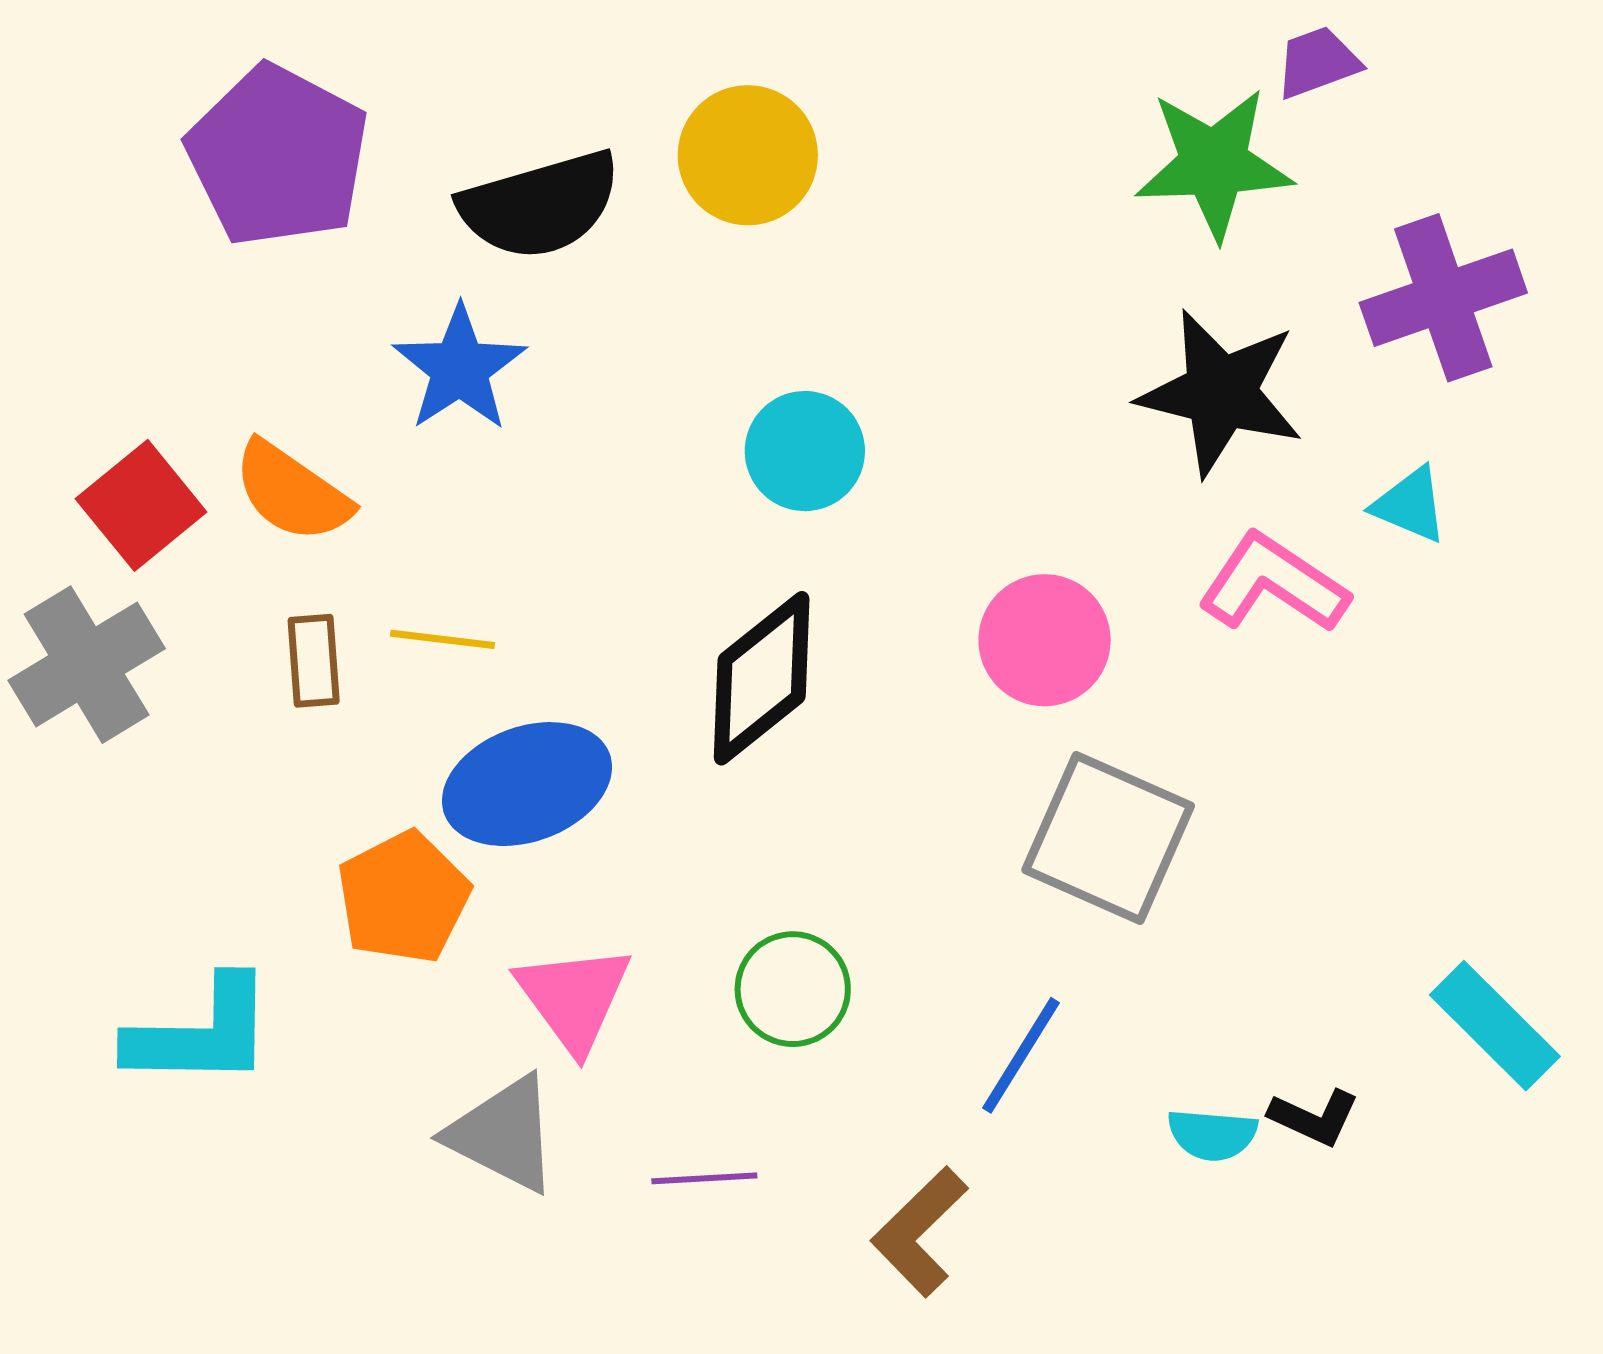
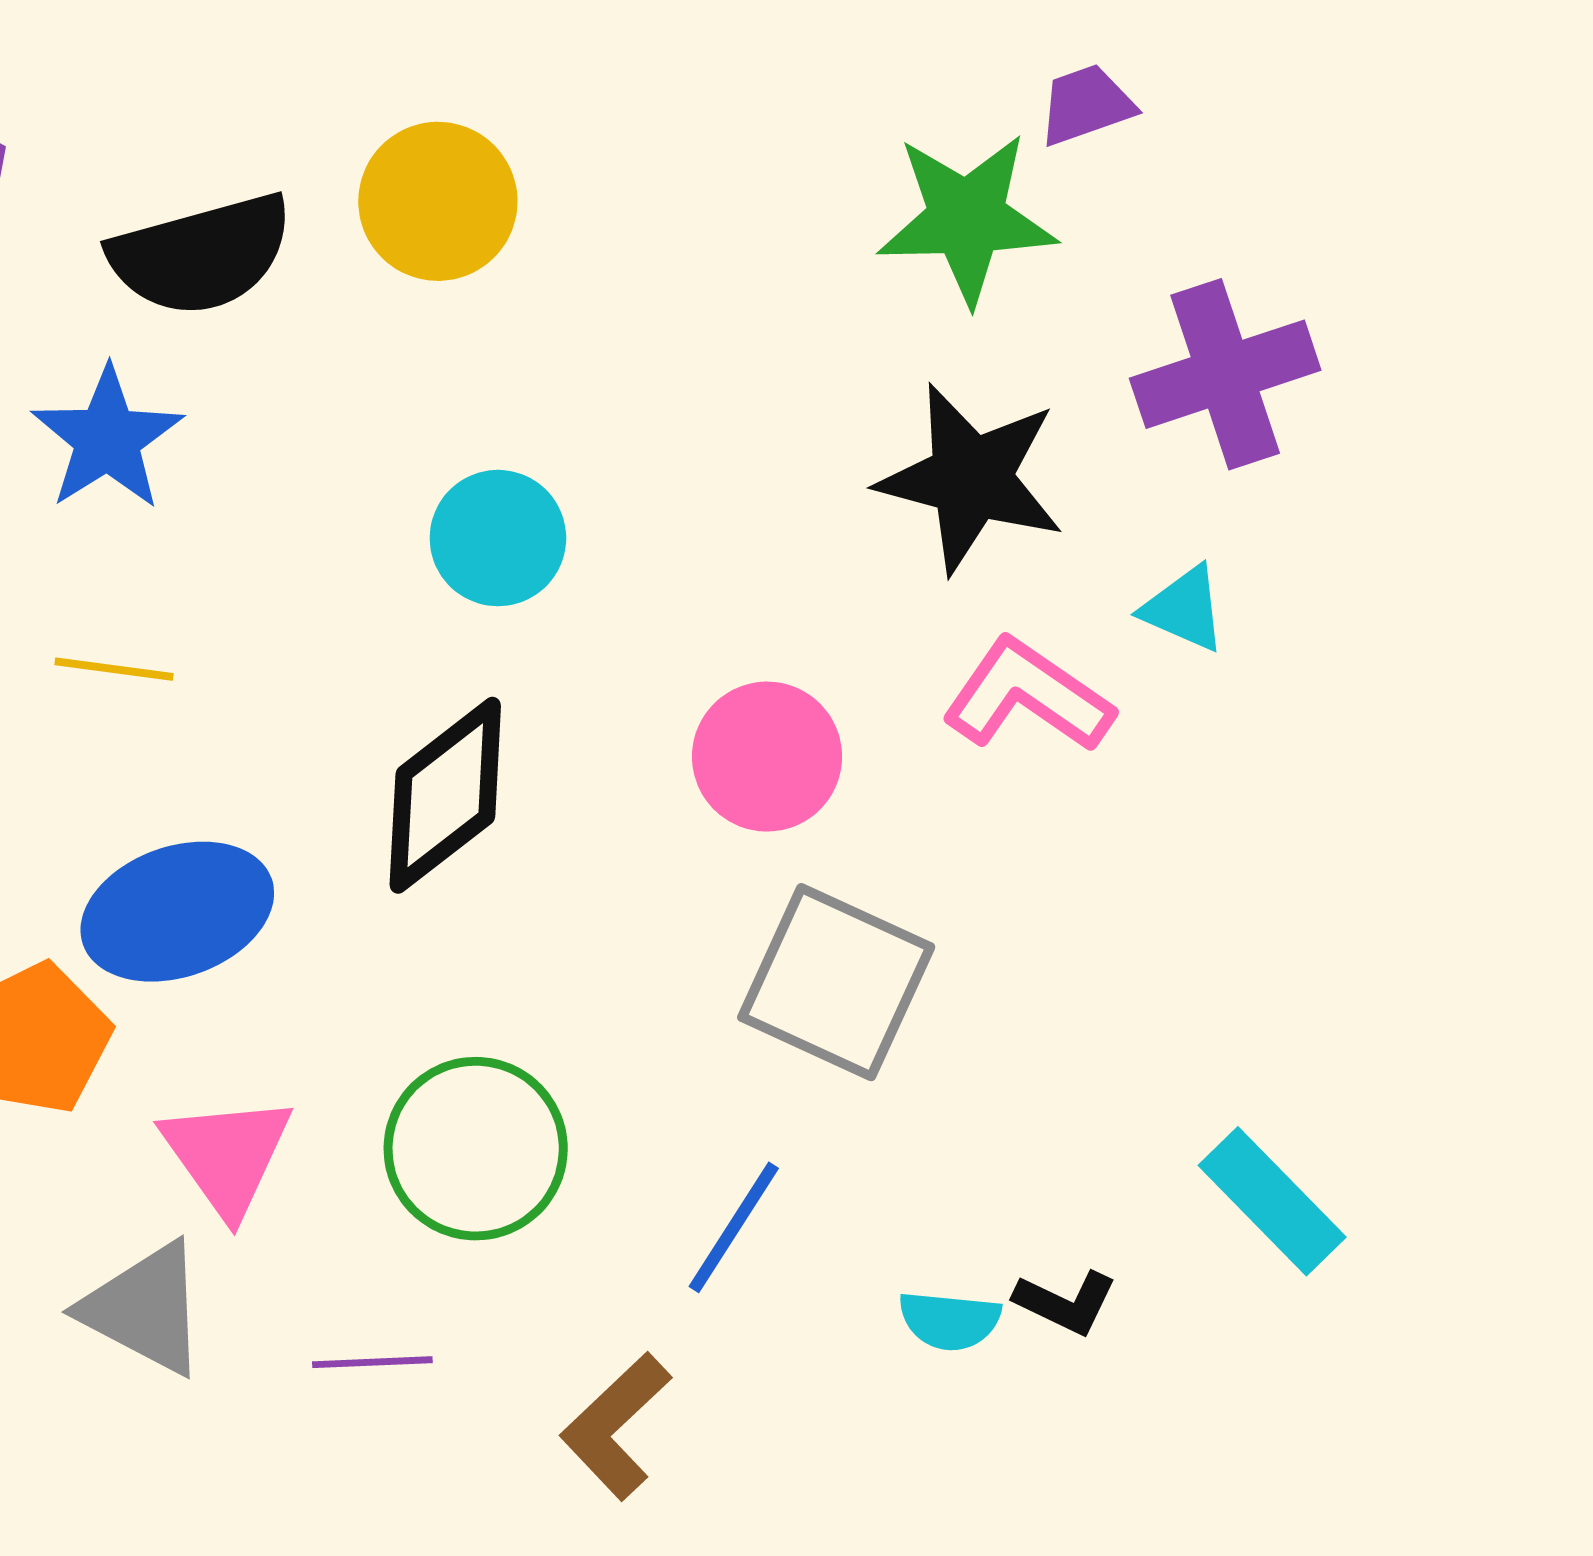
yellow line: (443, 639) -> (114, 669), moved
green circle: (793, 989) -> (476, 1149), size x1.4

